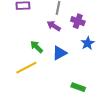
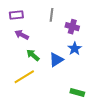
purple arrow: (54, 26) -> (22, 35), moved
blue star: (88, 43) -> (75, 49), moved

